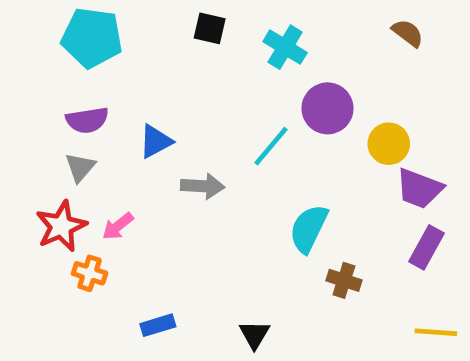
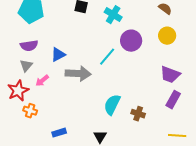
yellow circle: (389, 144) -> (167, 36), moved
gray arrow: (203, 186) -> (78, 74), size x1.4
pink arrow: (118, 226) -> (42, 81), moved
cyan semicircle: (309, 229) -> (112, 105), moved

